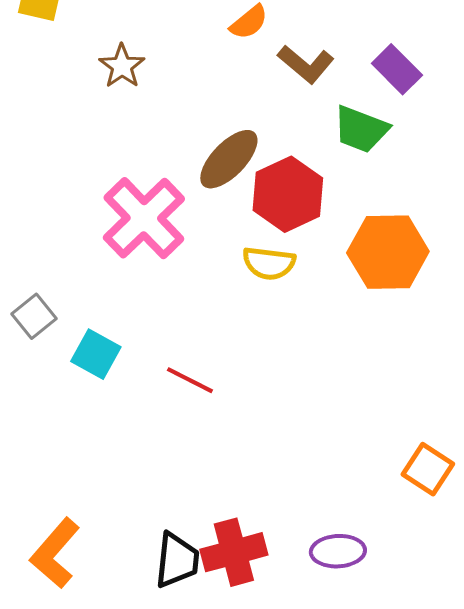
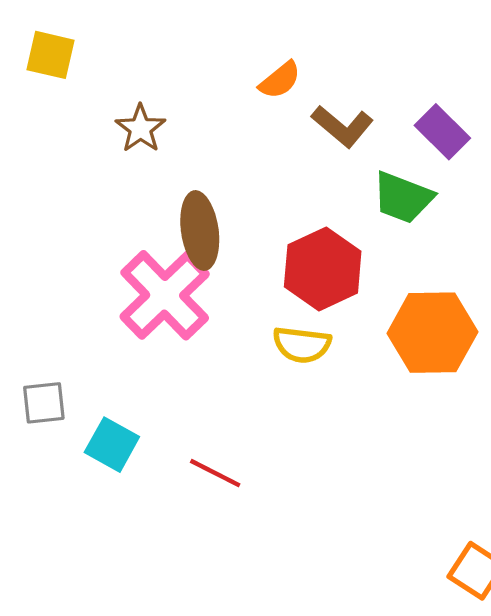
brown ellipse: (229, 159) -> (200, 230), moved, turned -52
gray square: (34, 316) -> (44, 403), turned 33

